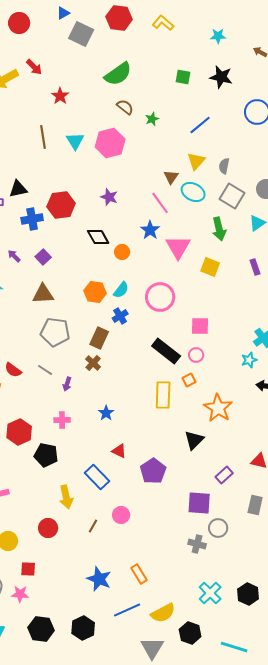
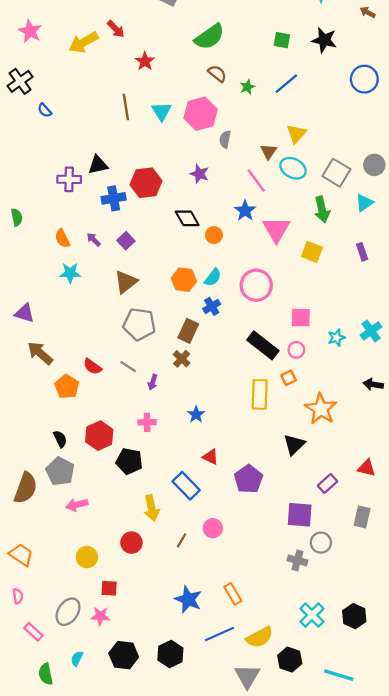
blue line: (200, 125) -> (286, 84), moved
gray semicircle: (224, 166) -> (225, 139), moved
brown triangle: (43, 294) -> (126, 282), turned -35
cyan star: (249, 360) -> (336, 338), moved

